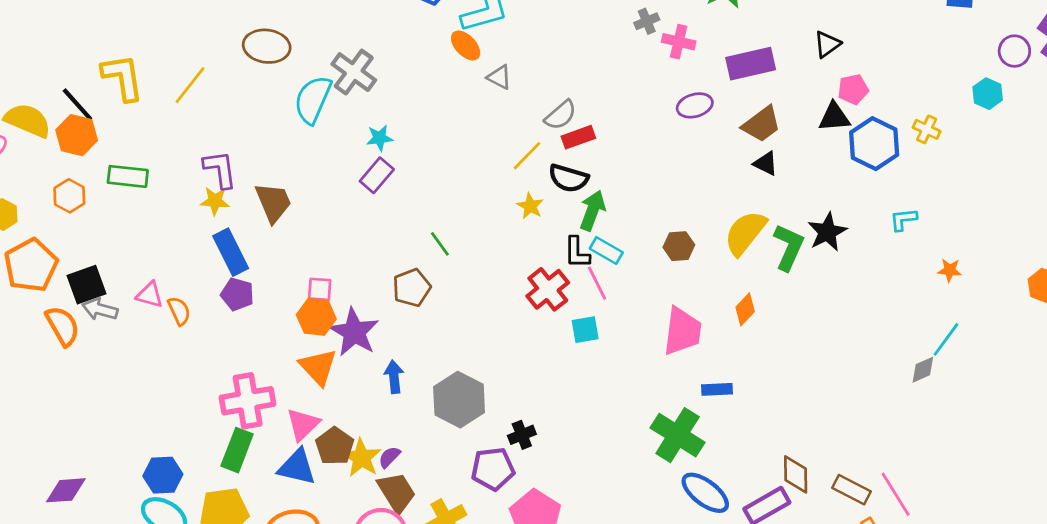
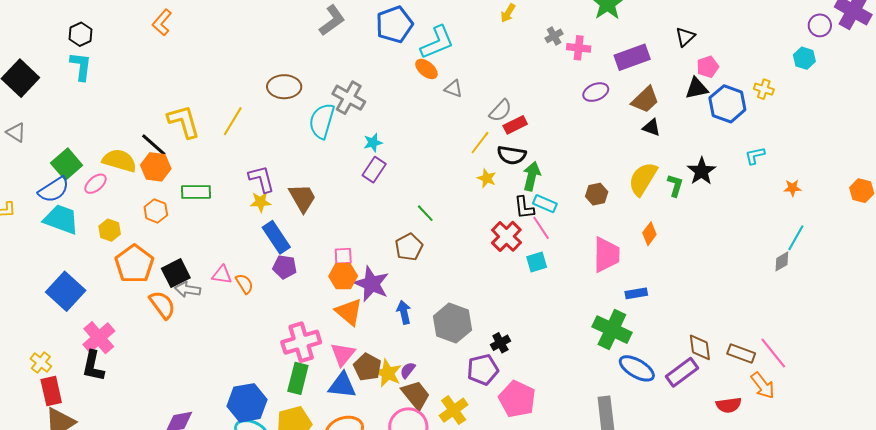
green L-shape: (789, 247) -> (675, 185), size x0.7
blue hexagon: (163, 475) -> (247, 403), size x1.4

